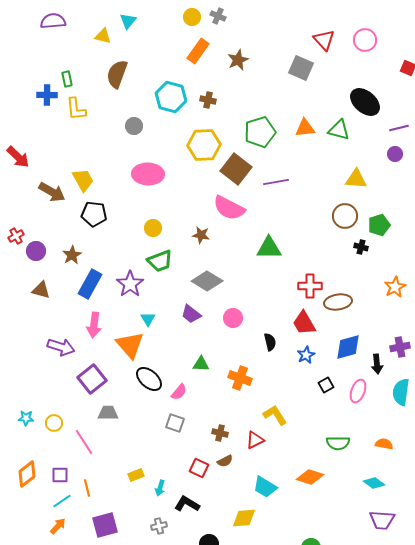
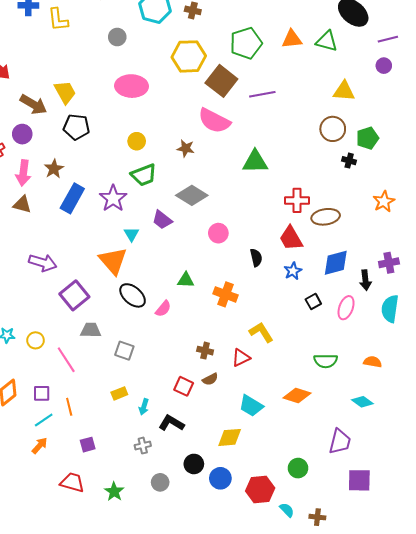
purple circle: (36, 251) -> (22, 134), moved
purple trapezoid: (191, 314) -> (162, 220), moved
pink arrow: (94, 325) -> (23, 173), moved
gray square: (175, 423) -> (124, 351), moved
purple trapezoid: (382, 520) -> (340, 441), moved, turned -80
purple square: (105, 525) -> (88, 445), size x0.6

